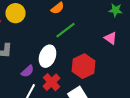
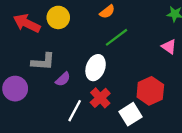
red hexagon: (84, 66) -> (150, 91), moved
purple semicircle: (28, 71) -> (63, 79), moved

